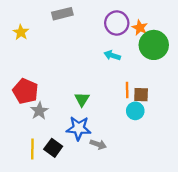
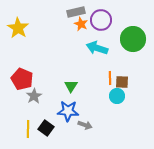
gray rectangle: (62, 14) -> (76, 12), moved
orange star: (140, 28) -> (81, 24), moved
yellow star: (21, 32) -> (18, 28), size x1.5
cyan arrow: (112, 55) -> (97, 48), size x1.5

